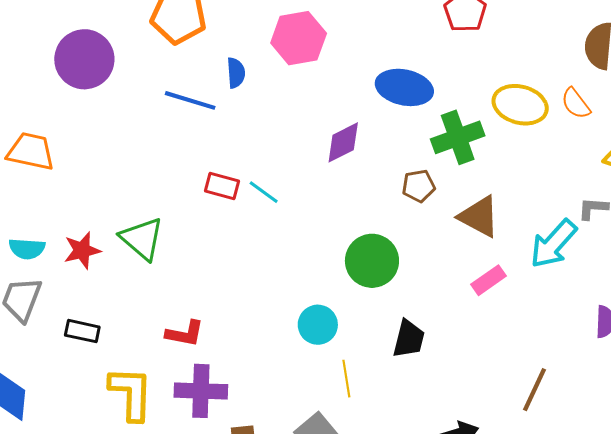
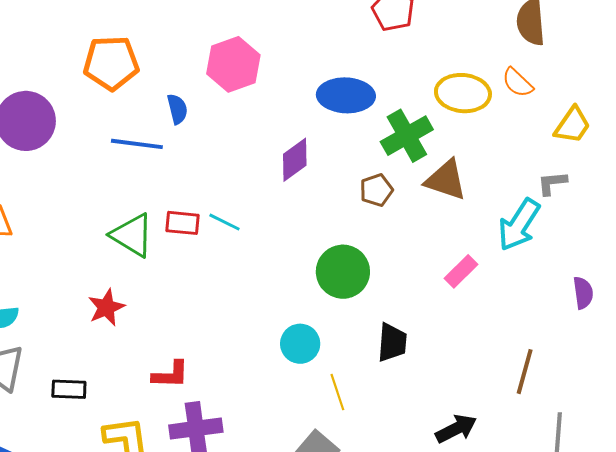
brown triangle: (479, 217) -> (446, 180), moved
green triangle: (142, 239) -> (132, 235), moved
red star: (82, 250) -> (106, 307), moved

